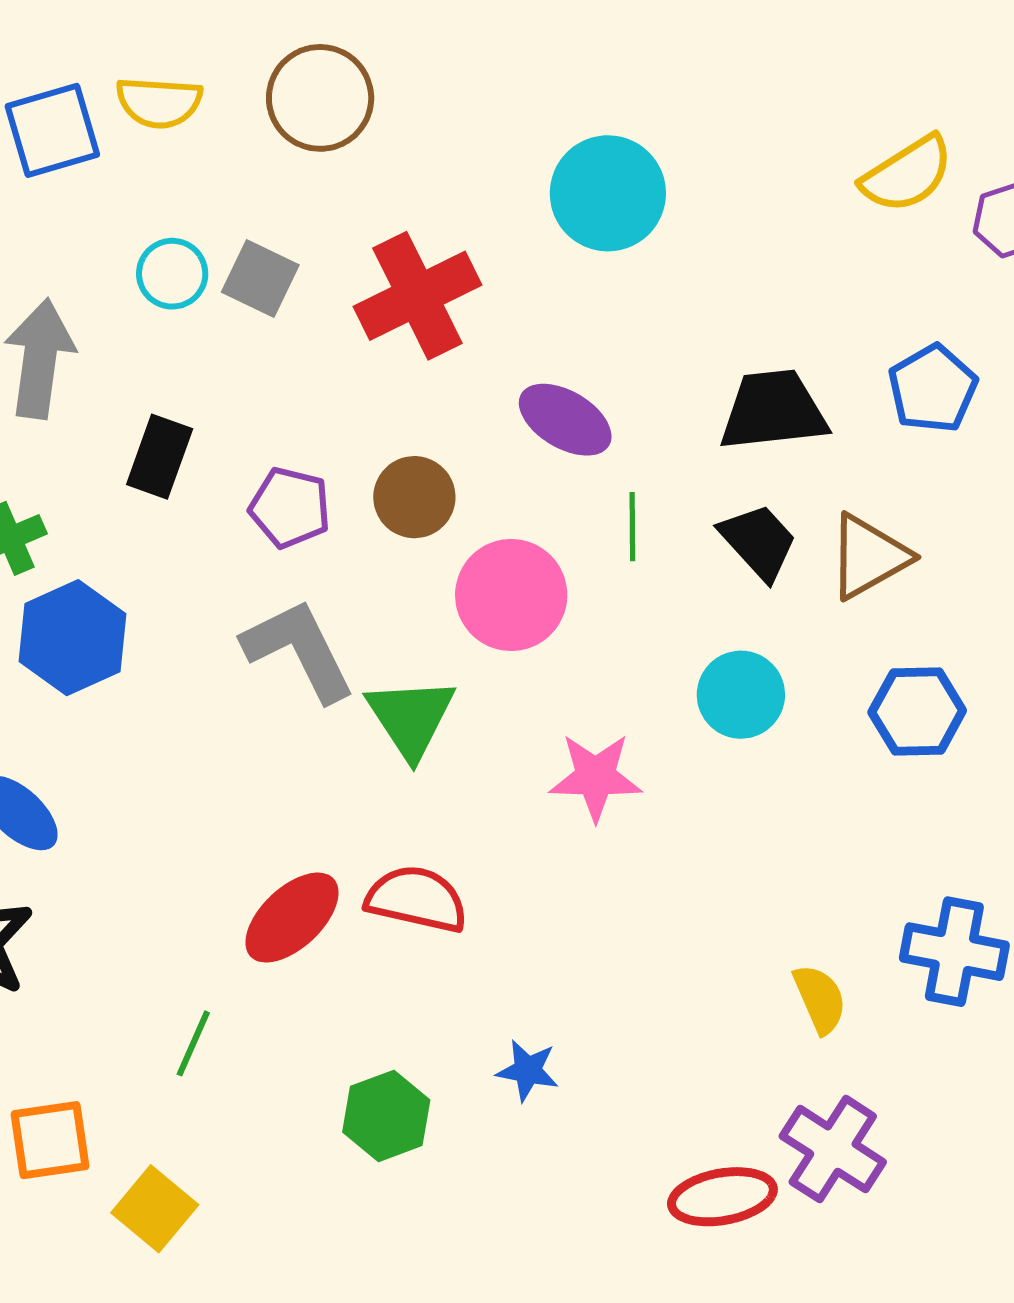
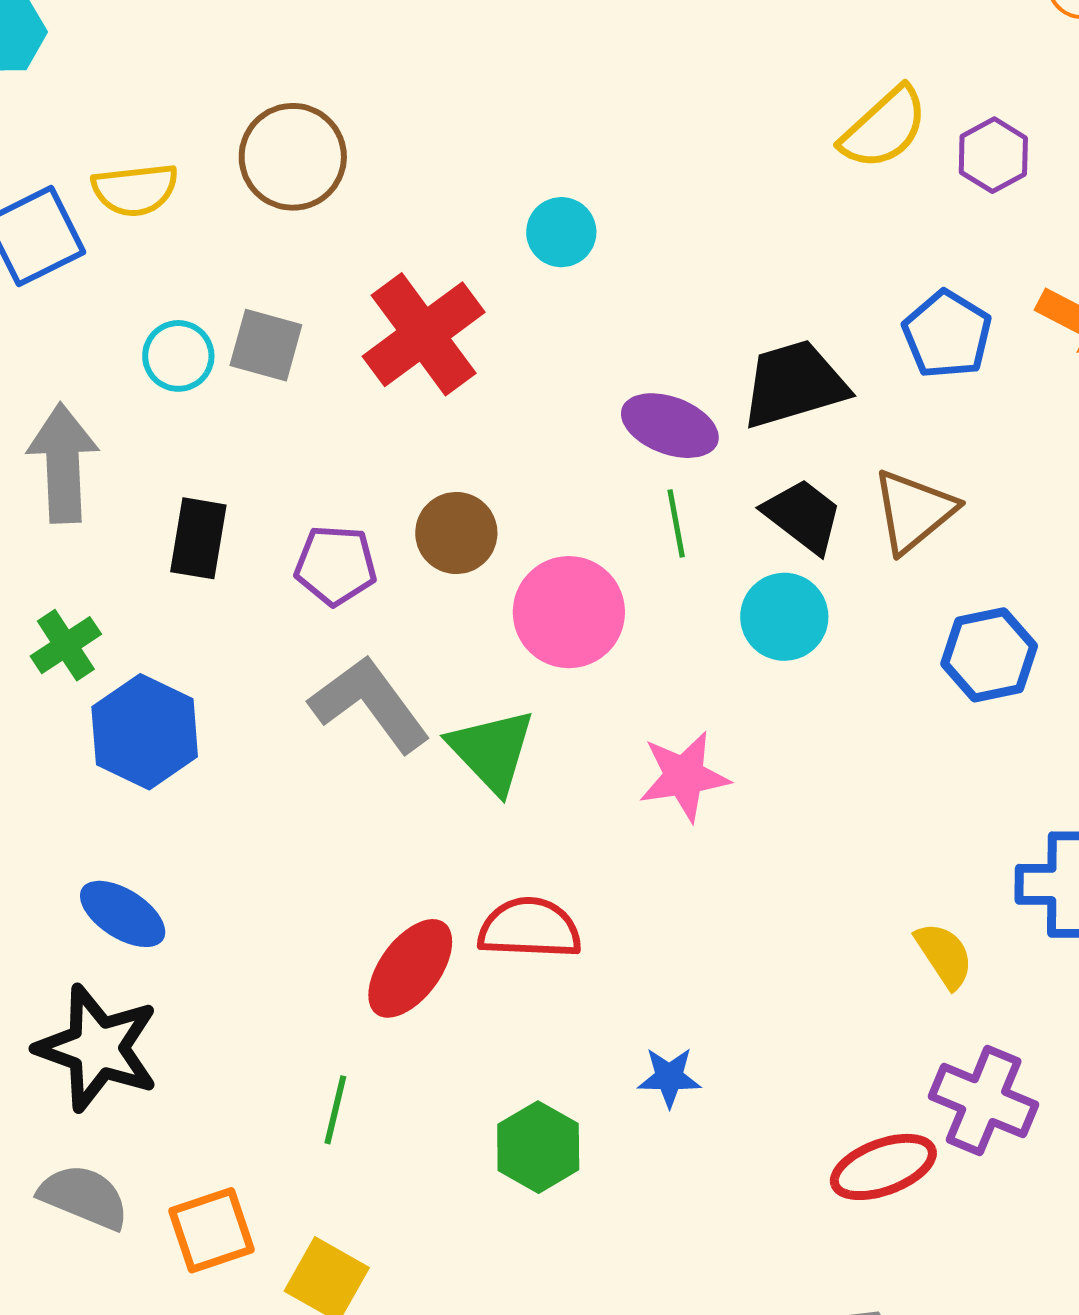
cyan circle: (608, 193) -> (561, 232), moved, size x0.6
purple ellipse: (565, 420) -> (670, 426), moved
cyan circle: (741, 695) -> (784, 617), moved

